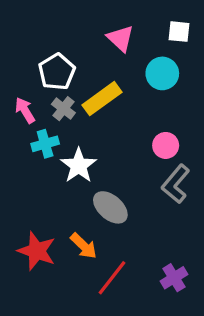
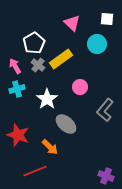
cyan cross: (45, 144) -> (17, 89), moved
pink circle: (166, 145) -> (80, 87), moved
red star: (37, 251) -> (18, 135), moved
red line: (112, 278) -> (35, 171), moved, turned 30
purple cross: (174, 278) -> (106, 176), moved, turned -35

